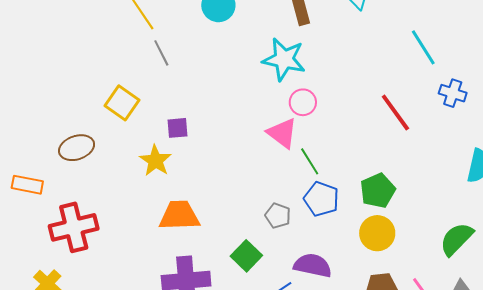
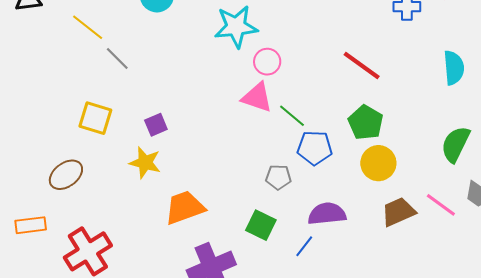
red line: (395, 113) -> (362, 66), moved

